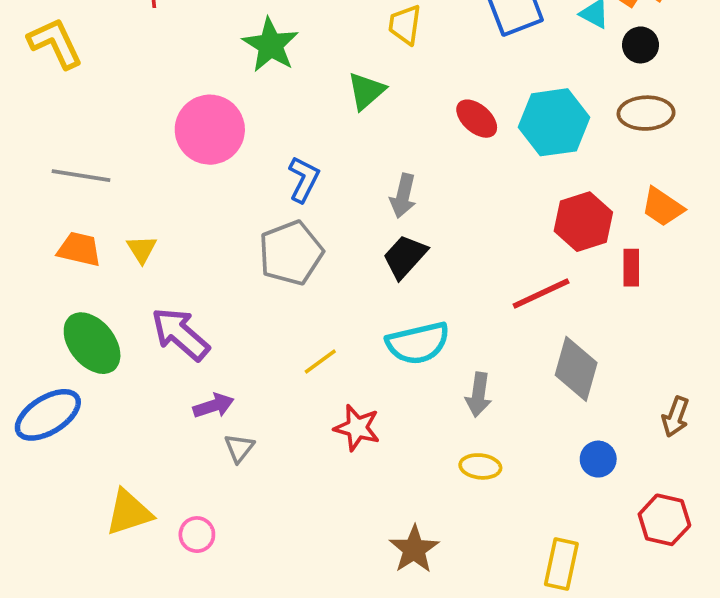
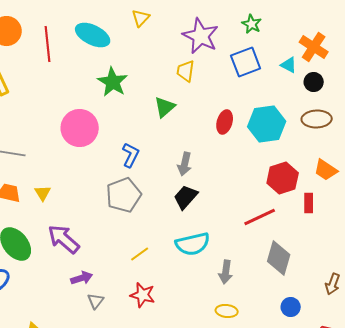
red ellipse: (477, 119) -> (225, 122), turned 65
red star: (357, 428) -> (143, 295), moved

